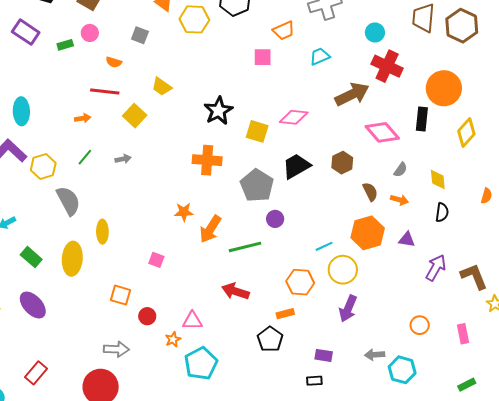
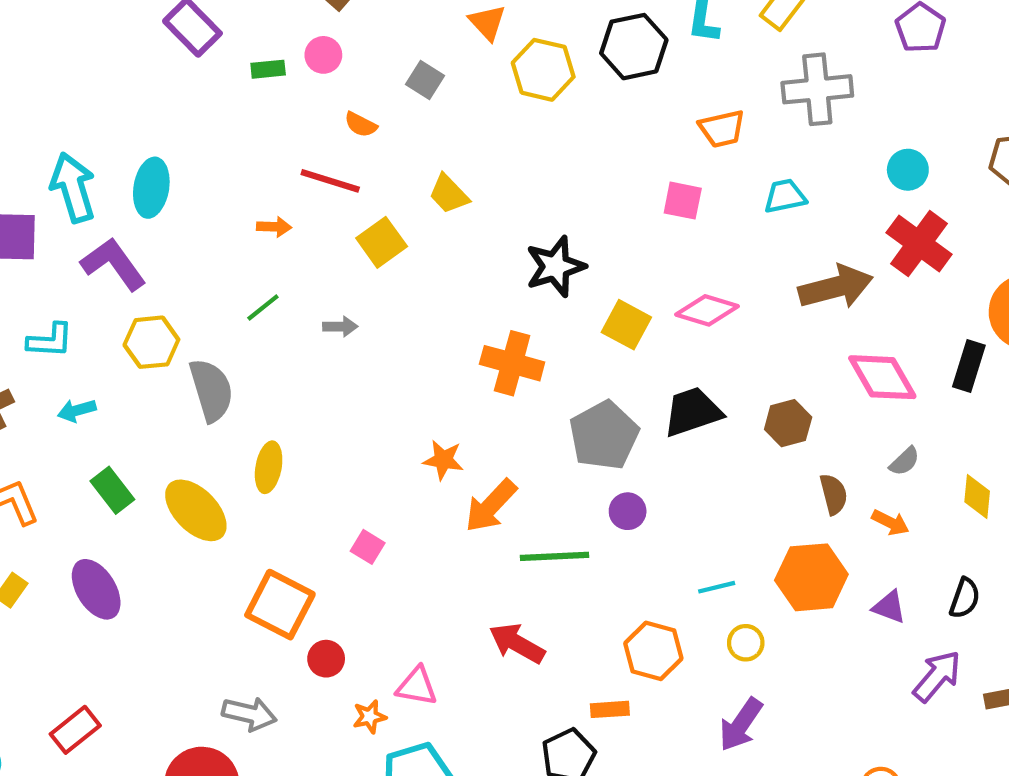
pink square: (263, 57) -> (683, 201), moved
yellow hexagon: (43, 167) -> (151, 342), moved
black semicircle: (442, 212) -> (965, 598), moved
yellow ellipse: (72, 259) -> (196, 510), turned -60
yellow circle: (343, 270) -> (746, 643), size x0.6
orange square: (121, 295) -> (280, 605), size x1.5

